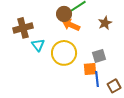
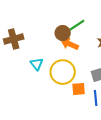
brown cross: (23, 28) -> (14, 39), moved
orange square: (90, 69) -> (79, 89), moved

